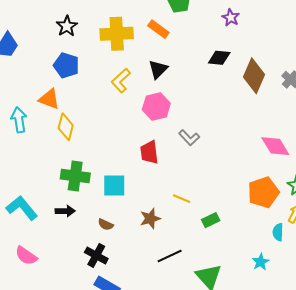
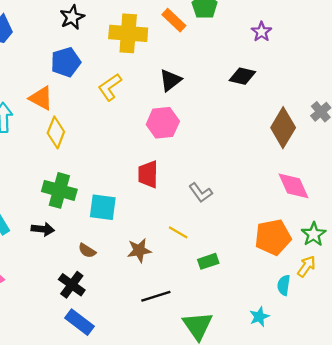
orange rectangle: (158, 29) -> (174, 20), moved
blue pentagon: (66, 65) -> (66, 62), turned 30
brown diamond: (254, 76) -> (283, 128), moved
yellow L-shape: (121, 81) -> (110, 87), moved
gray L-shape: (189, 138) -> (201, 193), moved

